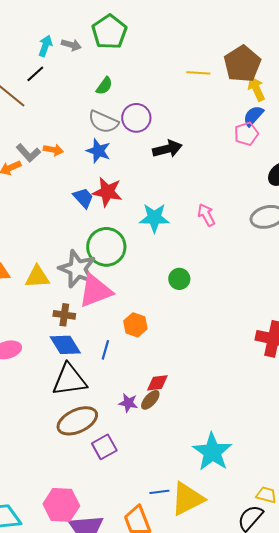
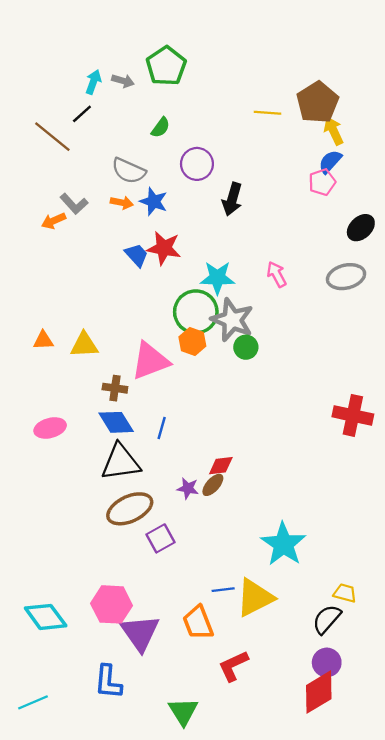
gray semicircle: (103, 122) -> (129, 171), moved
black arrow: (167, 149) -> (232, 199), turned 120
orange arrow: (53, 150) -> (122, 203), moved
green circle: (106, 247) -> (196, 312), moved
gray star: (77, 269) -> (232, 320), moved
orange hexagon: (135, 325) -> (192, 341), moved

